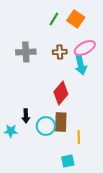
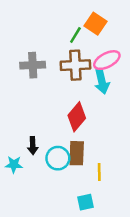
green line: (54, 19) -> (75, 35), moved
brown cross: (60, 52) -> (75, 65), size x1.6

